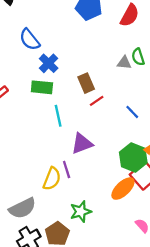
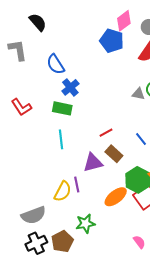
brown rectangle: (86, 83) -> (114, 154), moved, turned -30
red line: (97, 101) -> (106, 133), moved
cyan line: (58, 116) -> (61, 139), moved
orange ellipse: (123, 189) -> (116, 197), moved

